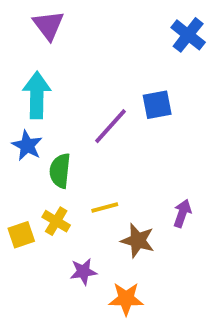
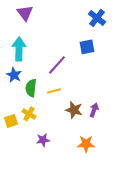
blue square: (157, 105) -> (87, 47), moved
yellow line: (105, 208) -> (54, 91), moved
brown star: (138, 241) -> (74, 110), moved
orange star: (126, 299) -> (86, 144), moved

